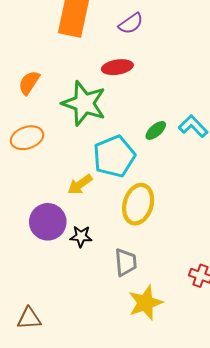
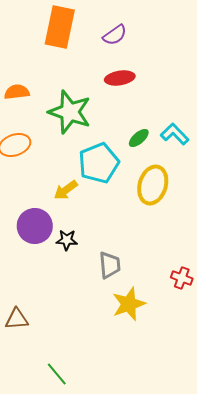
red ellipse: (117, 67) -> (120, 78), moved
orange semicircle: (29, 83) -> (17, 92), turned 50
yellow ellipse: (138, 204) -> (153, 185), moved

